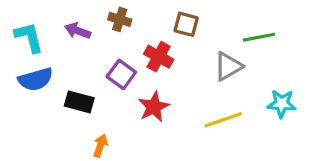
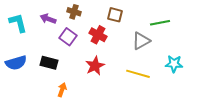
purple square: (121, 74) -> (68, 37), moved
blue semicircle: (36, 79) -> (16, 63), moved
yellow line: (223, 120) -> (138, 74), turned 35

